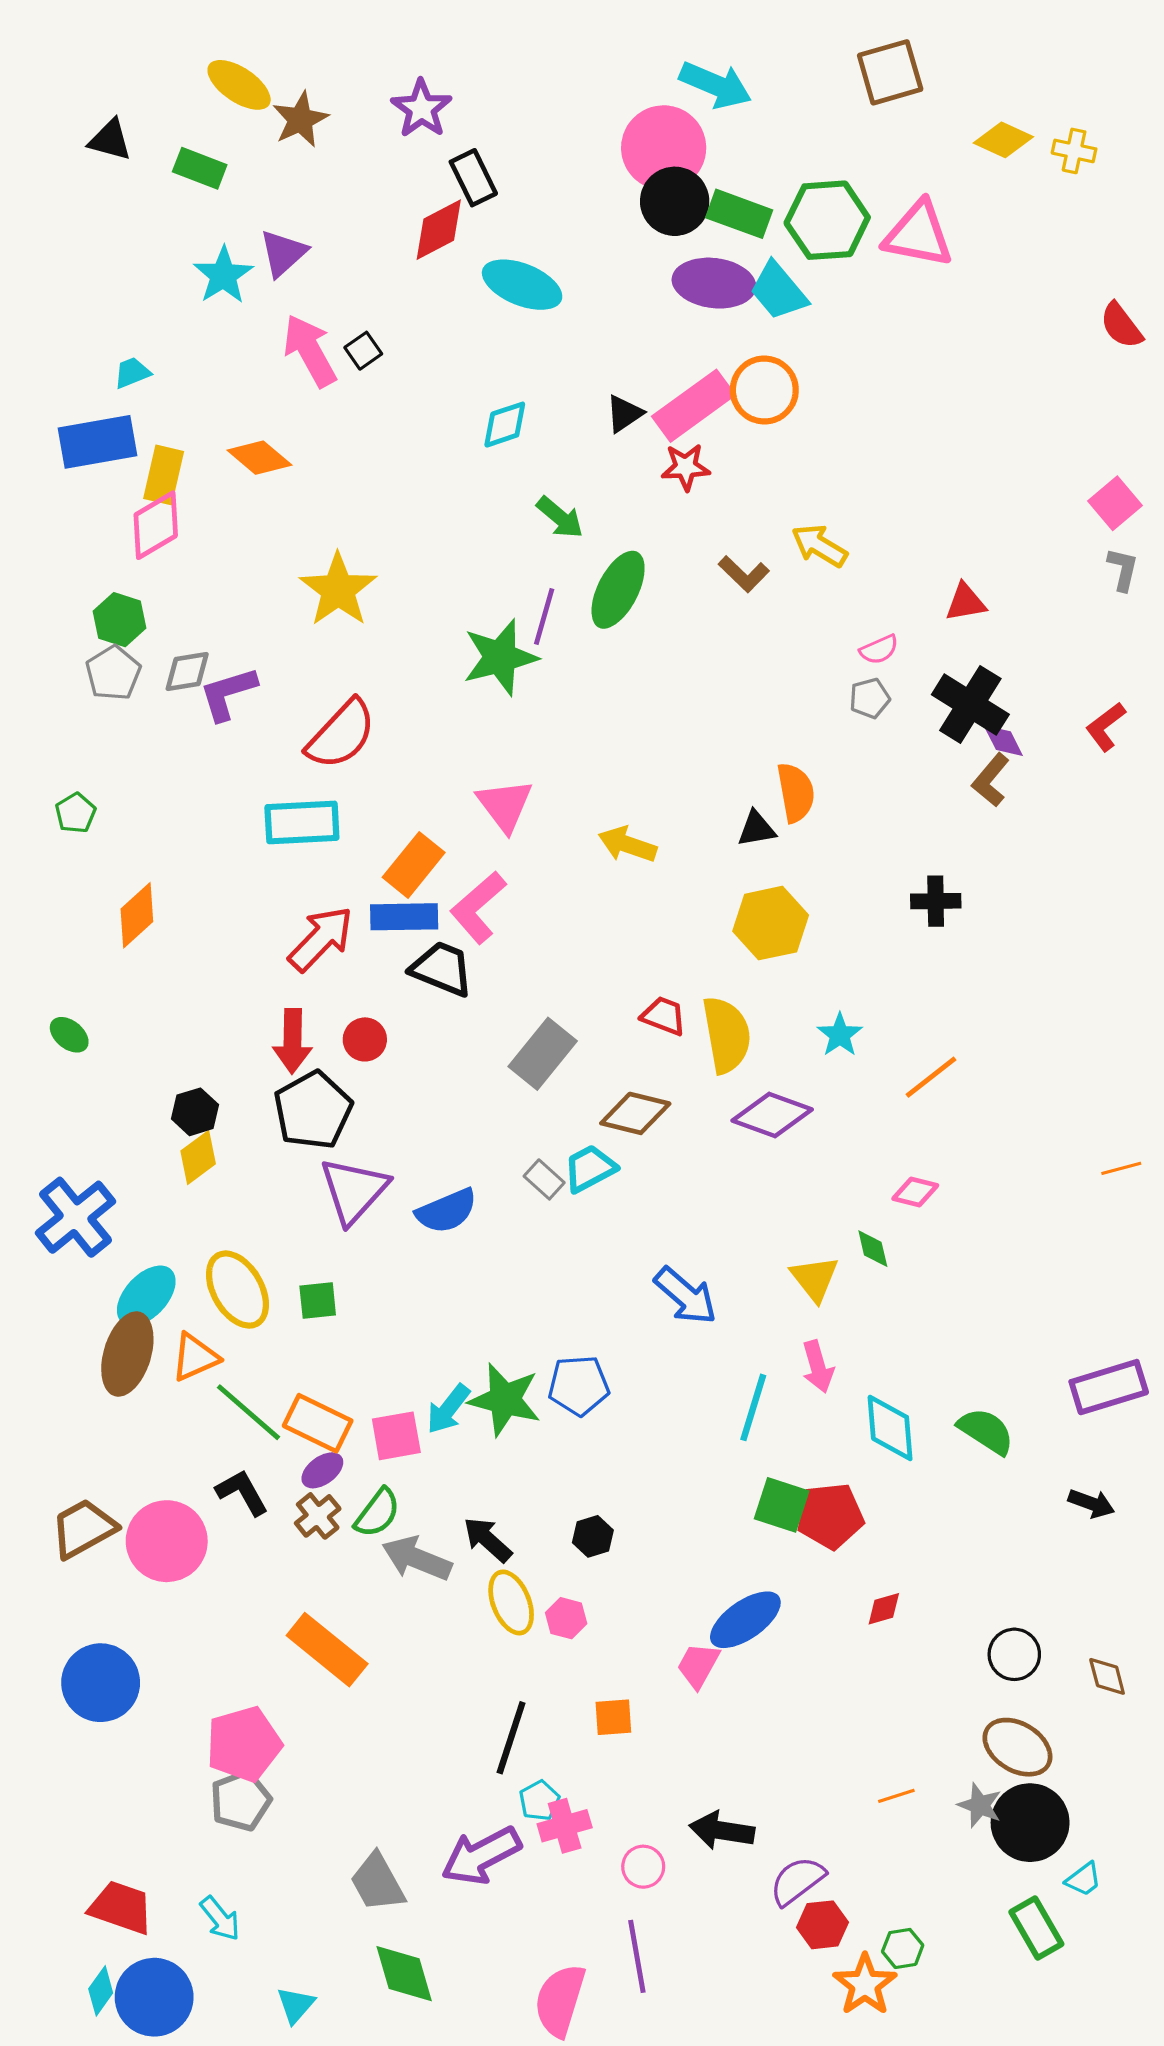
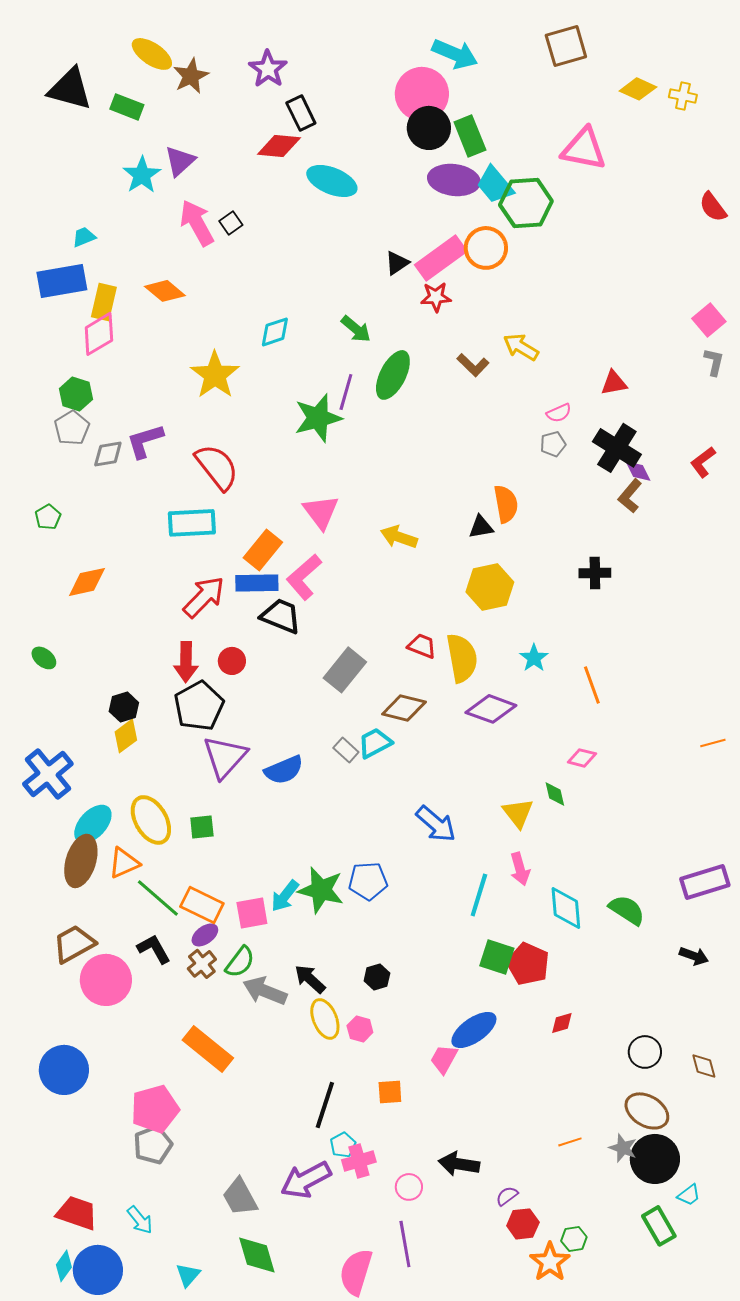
black triangle: (110, 140) -> (70, 89), size x1.6
green rectangle: (739, 214) -> (470, 136), turned 48
green hexagon: (827, 220) -> (526, 203), moved
red diamond: (439, 230) -> (279, 146), turned 33
cyan diamond: (505, 425) -> (275, 332), moved
gray diamond: (187, 671) -> (108, 454), moved
red semicircle: (341, 734) -> (217, 467), turned -81
orange diamond: (137, 915) -> (87, 582), turned 30
orange line: (931, 1077) -> (592, 685), turned -72
red pentagon: (830, 1516) -> (528, 964), turned 30
brown trapezoid: (83, 1529) -> (74, 944), moved
purple semicircle: (797, 1881) -> (507, 1196), size x0.6

